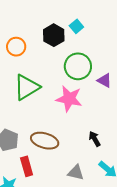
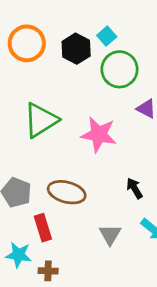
orange circle: (16, 47) -> (27, 43), moved, size x1.4
green circle: (78, 66) -> (119, 69), moved
gray triangle: (76, 173) -> (110, 235), turned 48

